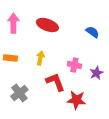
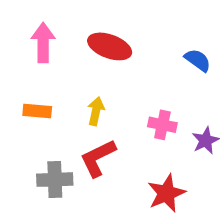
red L-shape: (55, 82) -> (98, 158), moved, turned -95
gray cross: (19, 93) -> (55, 180), turned 36
red star: (76, 100) -> (166, 193), turned -30

